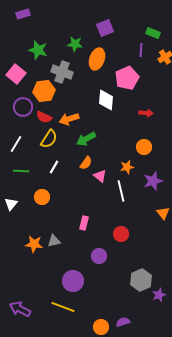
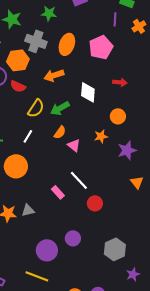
orange ellipse: (97, 59) -> (67, 44), moved
white diamond: (106, 100) -> (88, 92), moved
orange arrow: (69, 119) -> (54, 75), moved
yellow semicircle: (49, 139) -> (36, 108), moved
white line: (121, 191) -> (79, 180), moved, turned -30
orange circle: (42, 197) -> (16, 166), size x1.5
pink rectangle: (84, 223) -> (58, 192), turned -56
purple circle: (99, 256) -> (73, 238), moved
purple star: (159, 295) -> (133, 274), moved

